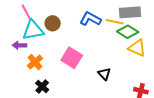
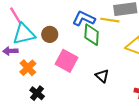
brown circle: (53, 23) -> (50, 34), moved
green diamond: (128, 32) -> (92, 35), moved, turned 65

